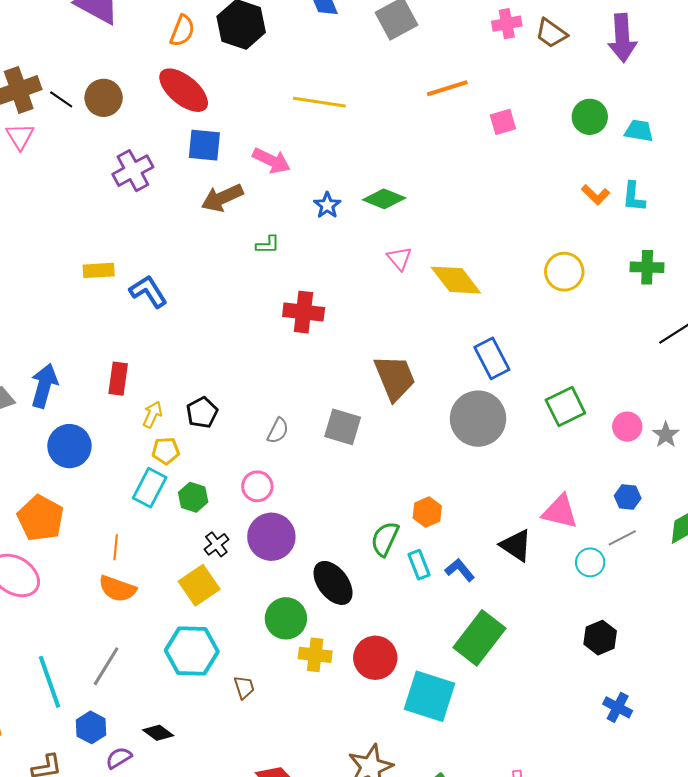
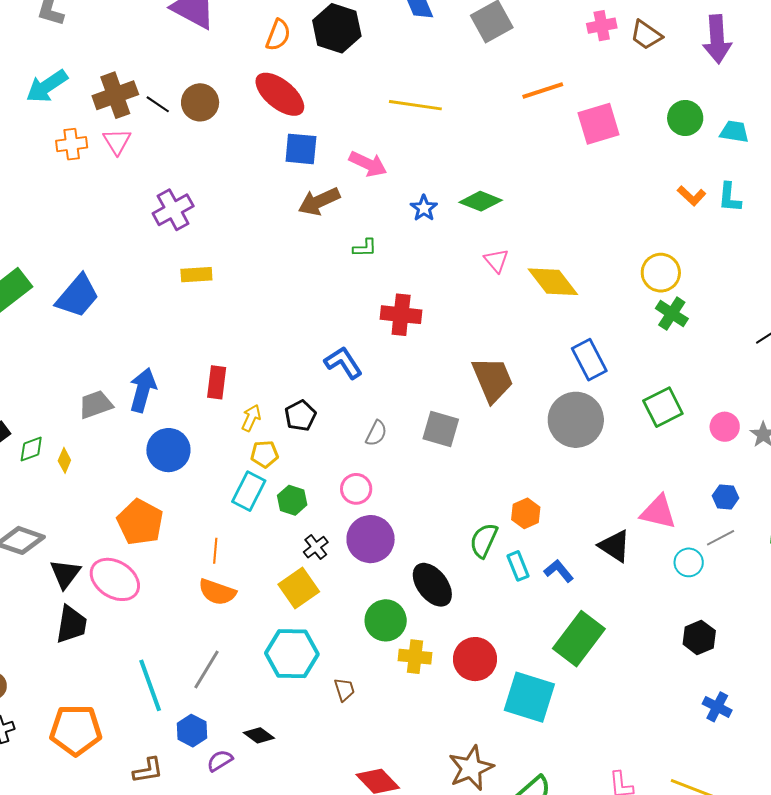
pink square: (503, 122) -> (599, 124), size x1.6
purple cross: (133, 171) -> (173, 210), moved
green cross: (647, 267) -> (672, 314), moved, turned 32
blue L-shape: (148, 291) -> (343, 363), moved

